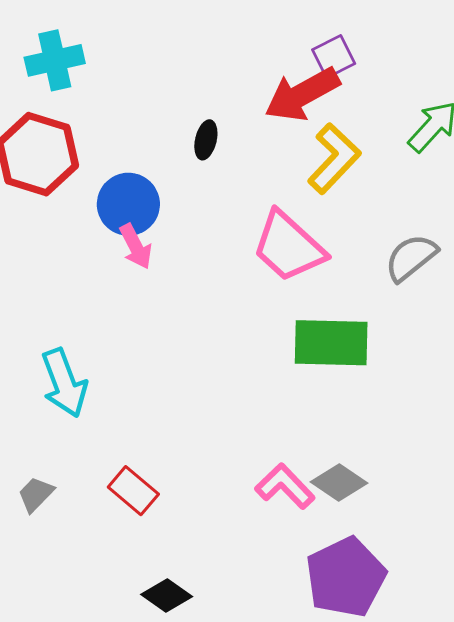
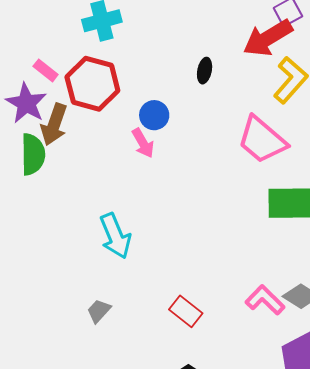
blue circle: (128, 204) -> (154, 115), size x0.7
pink arrow: (136, 246) -> (143, 143), moved
red rectangle: (133, 491) -> (186, 311), moved

